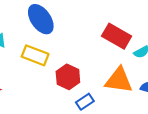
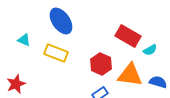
red hexagon: (68, 77) -> (101, 64), moved

